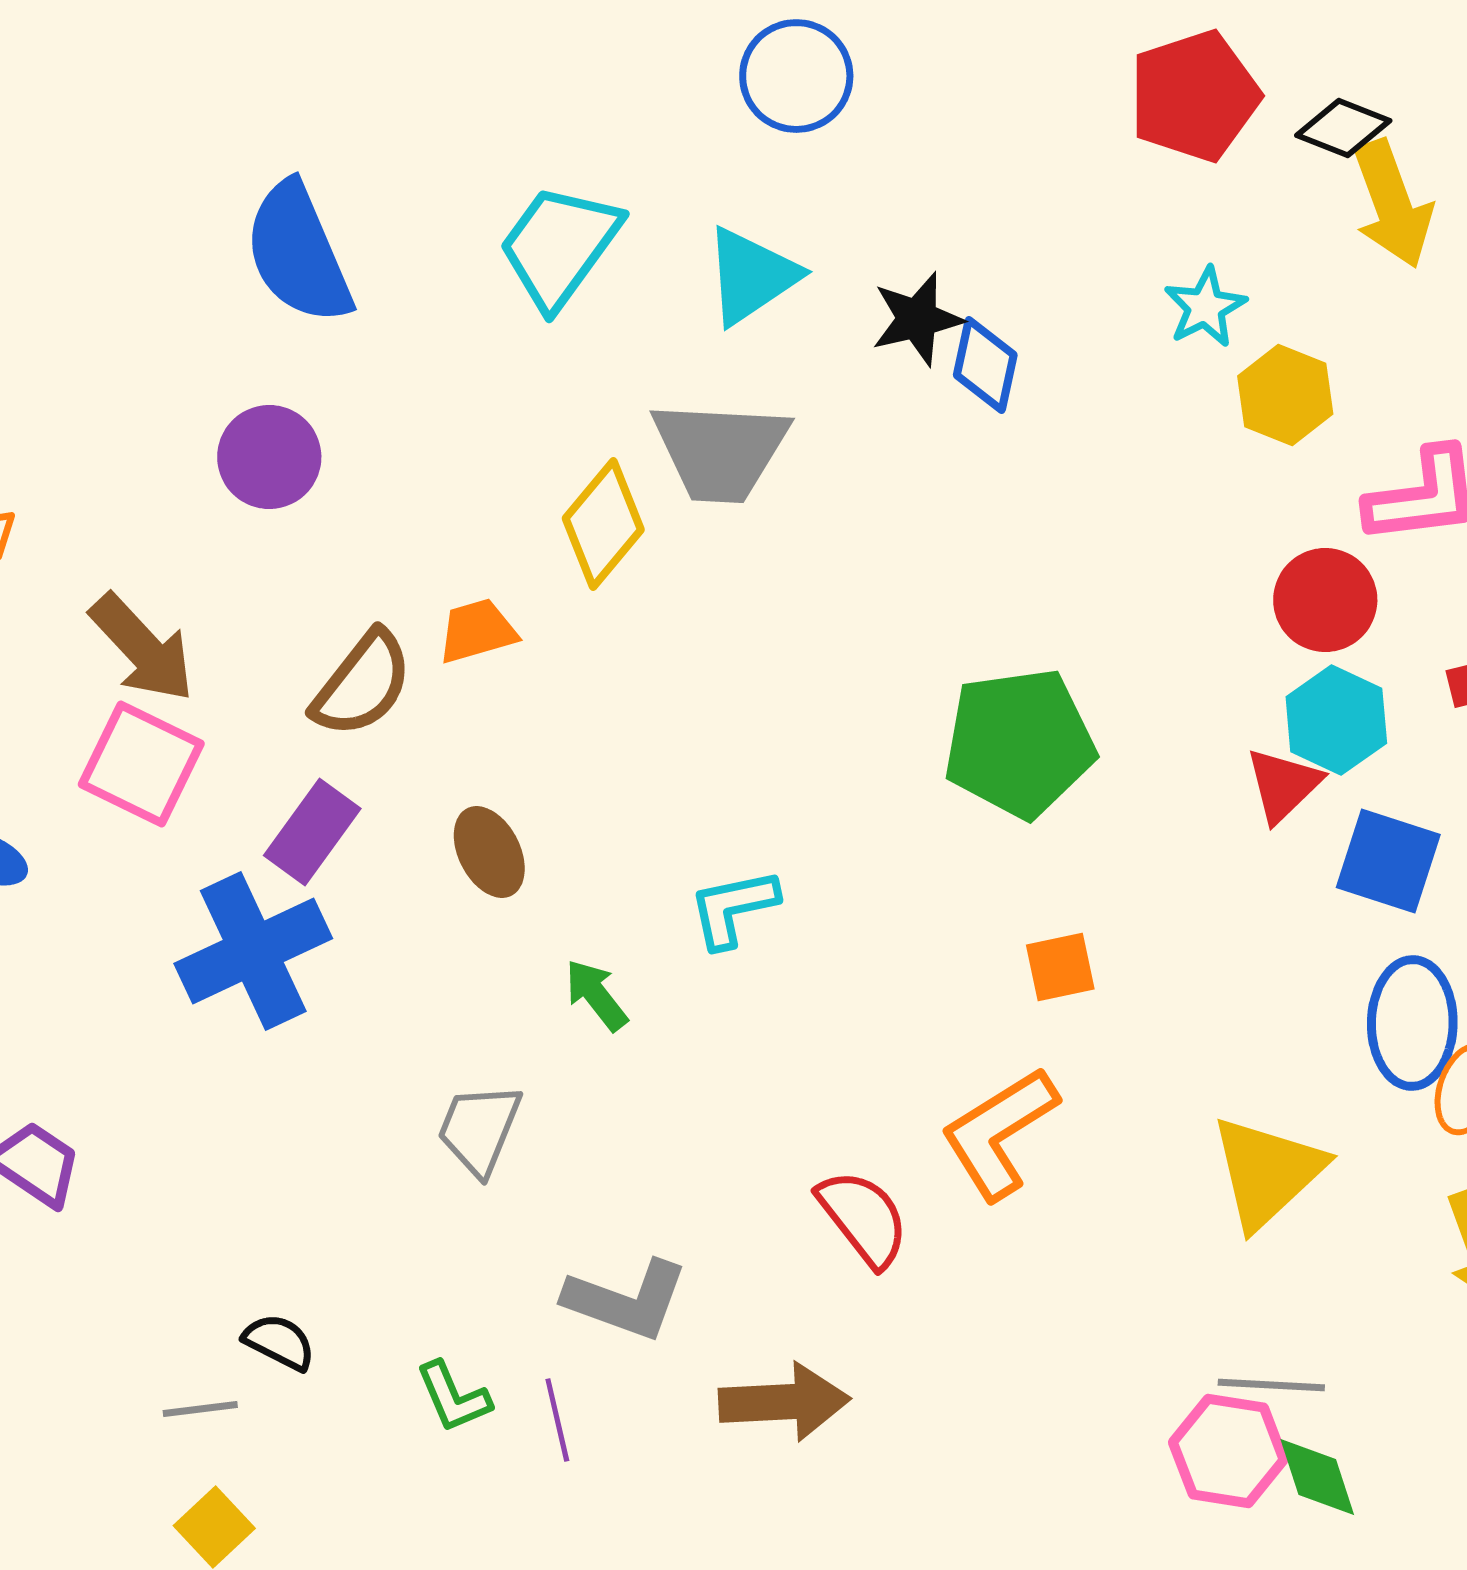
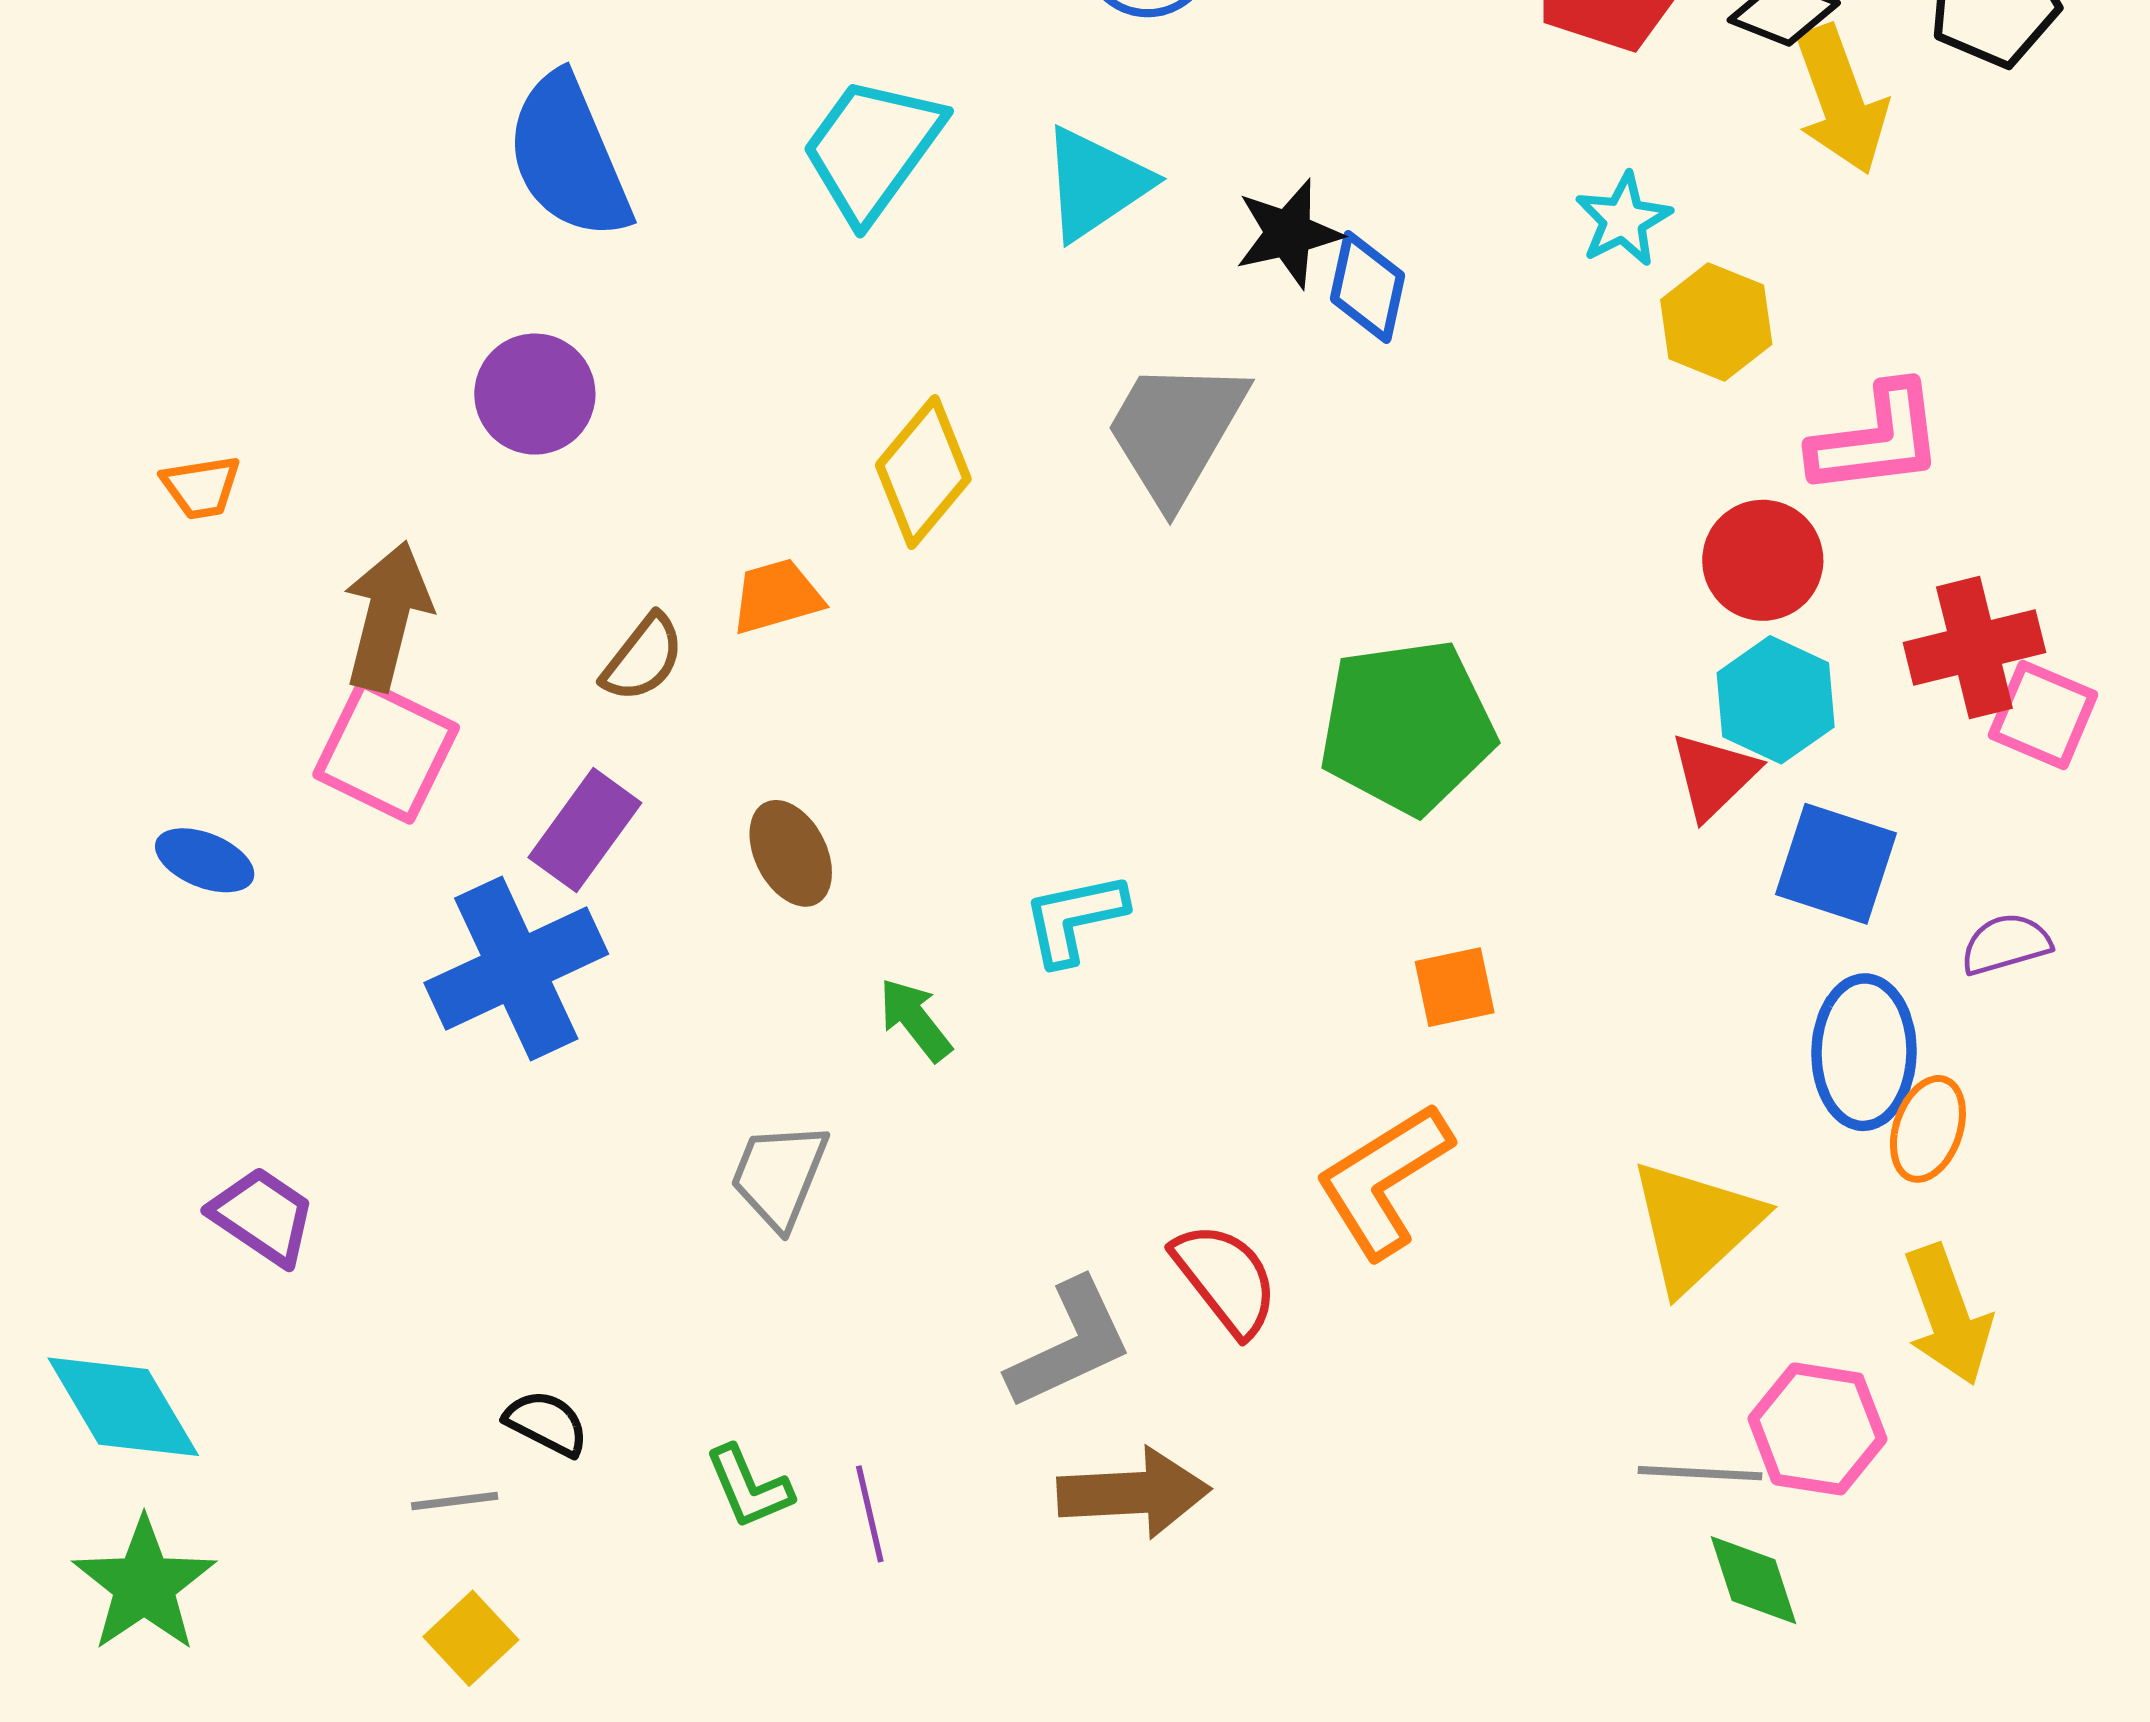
gray trapezoid: (720, 451) -> (1176, 431), moved, turned 117
brown arrow: (142, 648) -> (387, 616), turned -123
brown semicircle: (362, 684) -> (643, 658), size x0.7
gray L-shape: (626, 1300) -> (1070, 1344), moved, turned -45
pink hexagon: (1228, 1451) -> (1817, 1429), moved

